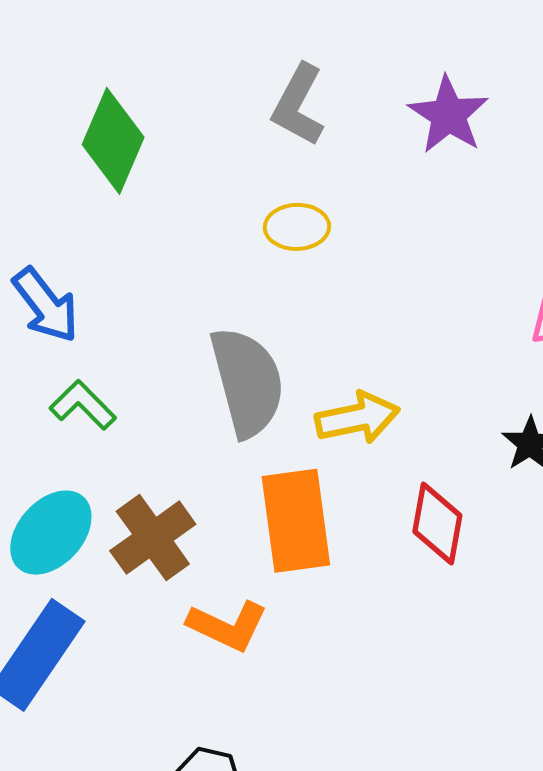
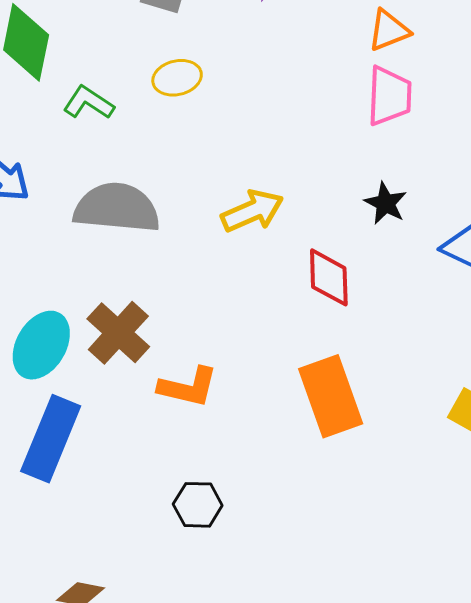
gray semicircle: (247, 382) -> (117, 208), moved, turned -58
green L-shape: (83, 405) -> (89, 103), moved
orange rectangle: (296, 521) -> (331, 396), moved

